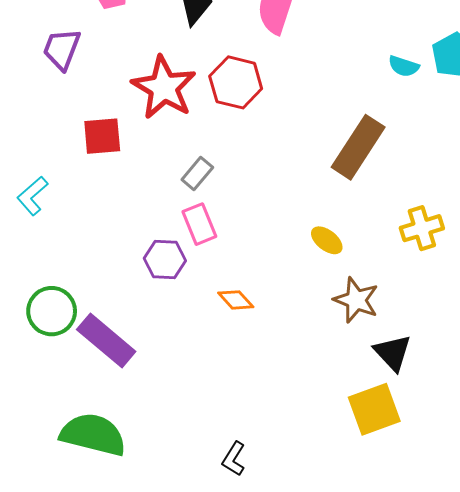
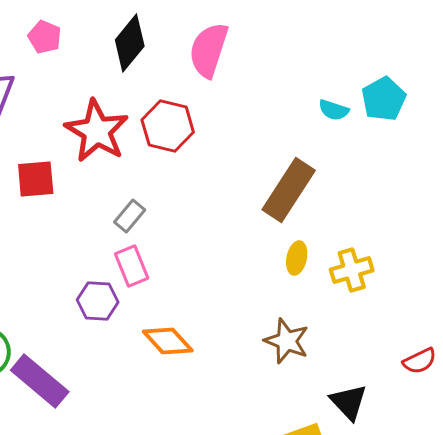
yellow ellipse: (327, 240) -> (297, 258), moved, turned 64
orange diamond: (236, 300) -> (168, 341), size x1.4
black triangle: (393, 353) -> (349, 402), moved

